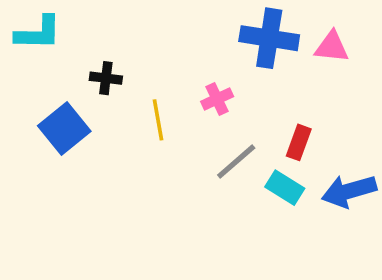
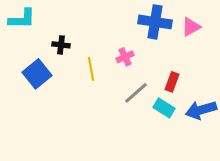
pink triangle: (332, 47) -> (191, 27), turned -35

